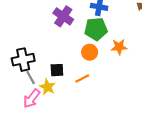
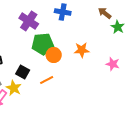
green pentagon: (96, 29) -> (43, 44), moved
black square: (57, 70) -> (23, 72), turned 32

